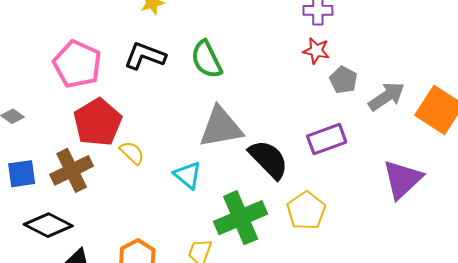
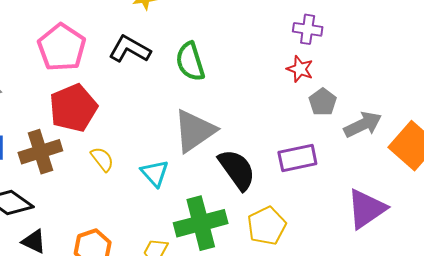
gray triangle: (221, 127) -> (194, 131), turned -33
yellow semicircle: (132, 153) -> (102, 159), moved

